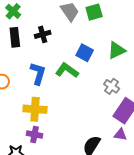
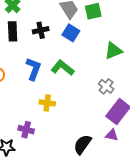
blue square: (85, 53) -> (71, 33), moved
yellow cross: (35, 109) -> (47, 103), moved, size x0.7

